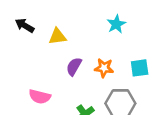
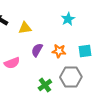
pink semicircle: (40, 97) -> (12, 63), moved, turned -35

